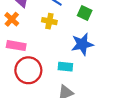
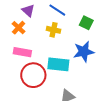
cyan rectangle: (65, 67) -> (58, 64), moved, size x1.5

